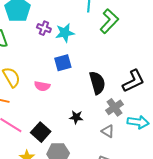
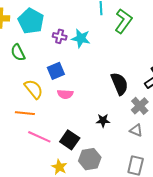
cyan star: (65, 33) -> (81, 38), turned 30
blue square: (63, 63) -> (56, 71), moved

